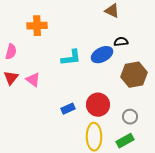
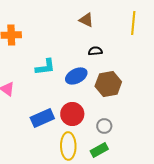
blue ellipse: (102, 55) -> (76, 76), moved
blue rectangle: (68, 109) -> (42, 118), size x1.6

